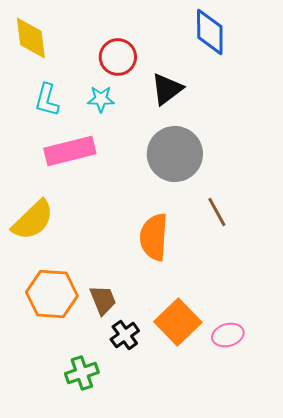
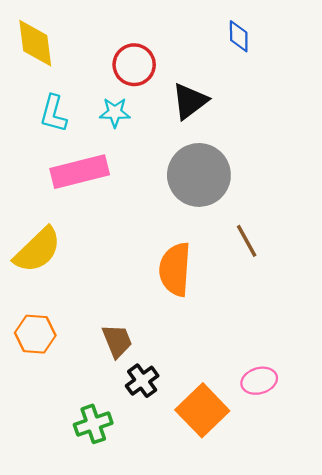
blue diamond: (210, 32) -> (239, 36), size x0.6
orange hexagon: (52, 294) -> (35, 334), moved, size x0.7
orange square: (178, 322) -> (202, 410), moved

